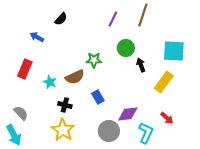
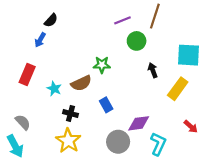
black semicircle: (61, 19) -> (51, 20), moved
purple line: (113, 19) -> (122, 20), turned 42
blue arrow: (37, 37) -> (40, 40), turned -88
green circle: (126, 48) -> (137, 41), moved
red arrow: (167, 118) -> (191, 127), moved

